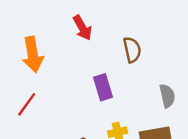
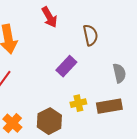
purple rectangle: (103, 87) -> (66, 66), turned 60

